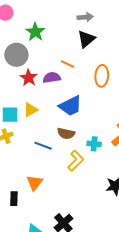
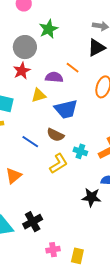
red star: (29, 78) -> (22, 71), moved
yellow triangle: (31, 110) -> (39, 95), moved

